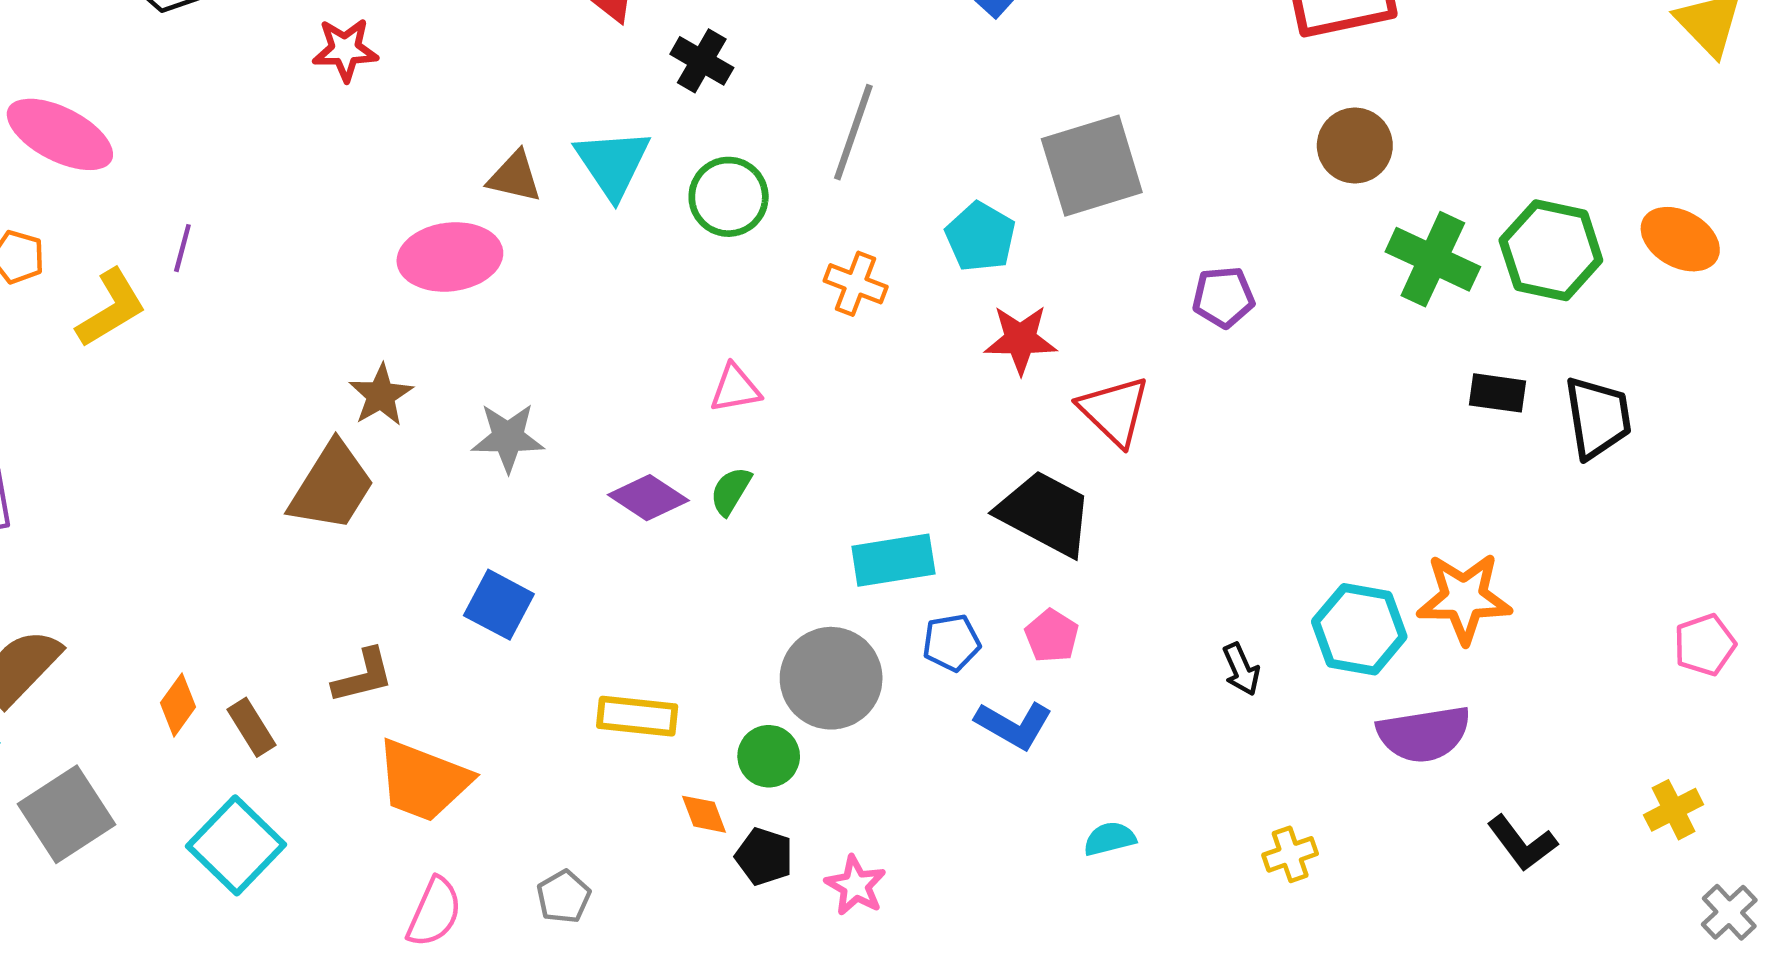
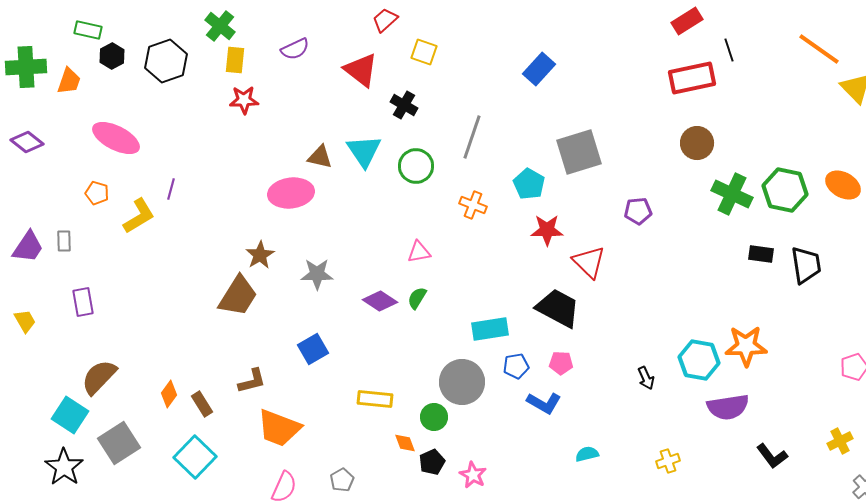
blue square: (499, 605) -> (313, 349), turned 32
pink pentagon: (1052, 636) -> (561, 363), turned -30
black pentagon: (764, 857) -> (432, 462), turned 30

